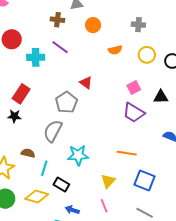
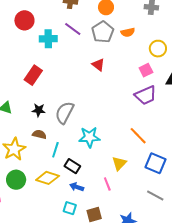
yellow circle: (147, 55) -> (158, 49), moved
gray pentagon: (66, 102) -> (103, 32), moved
purple trapezoid: (134, 113) -> (146, 95), turned -55
black star: (14, 116) -> (39, 110), moved
orange line: (127, 153) -> (138, 136), turned 36
pink line: (104, 206) -> (107, 184), moved
blue arrow: (72, 210) -> (77, 187), moved

